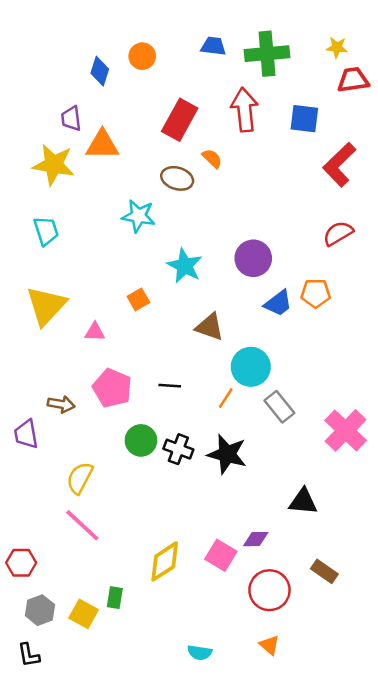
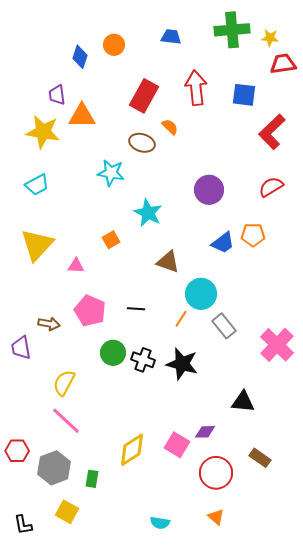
green cross: (267, 54) -> (232, 30), moved
cyan trapezoid: (46, 231) -> (37, 185), turned 80
purple circle: (253, 258) -> (209, 190), moved
gray hexagon: (40, 610) -> (54, 468), moved, size x1.4
yellow square: (84, 614) -> (67, 512), moved

